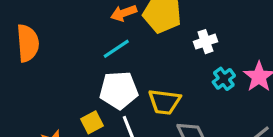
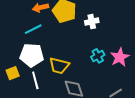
white cross: (205, 42) -> (92, 22), moved

